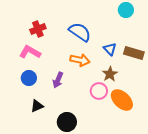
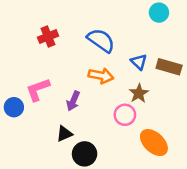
pink L-shape: (30, 52) -> (38, 90), moved, turned -50
blue circle: (29, 78) -> (14, 107), moved
orange ellipse: (122, 100) -> (154, 143), moved
black triangle: (37, 106) -> (64, 134), moved

